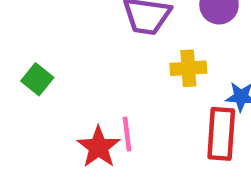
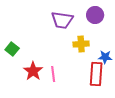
red star: (99, 147) -> (33, 71), moved

